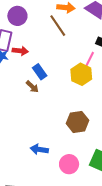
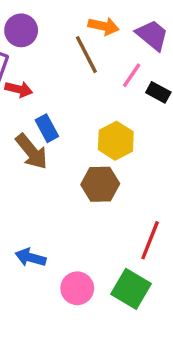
pink line: (90, 59) -> (132, 75), moved
brown arrow: (32, 87) -> (32, 152), size x1.6
brown hexagon: (77, 122) -> (100, 184), moved

